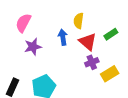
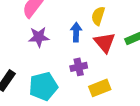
purple cross: (92, 62) -> (79, 67), moved
yellow rectangle: (110, 74) -> (100, 88), moved

